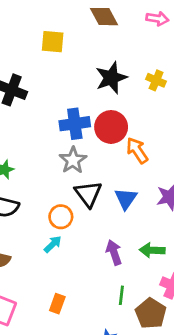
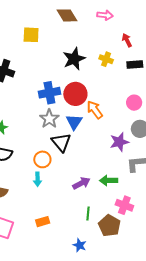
blue triangle: (126, 199) -> (74, 122), moved
cyan arrow: (53, 244) -> (38, 179), turned 136
purple arrow: (114, 252) -> (81, 183), turned 84
orange rectangle: (57, 304) -> (43, 222), turned 56

